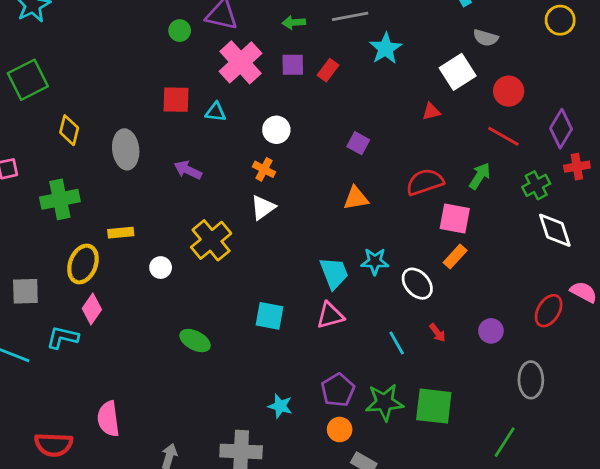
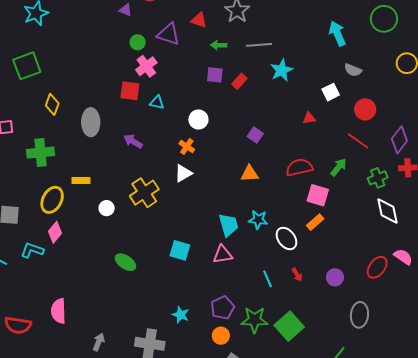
pink cross: (241, 62) -> (146, 66), moved, size x0.7
white square: (458, 72) -> (331, 92), size x0.7
green square: (434, 406) -> (289, 326), turned 36

